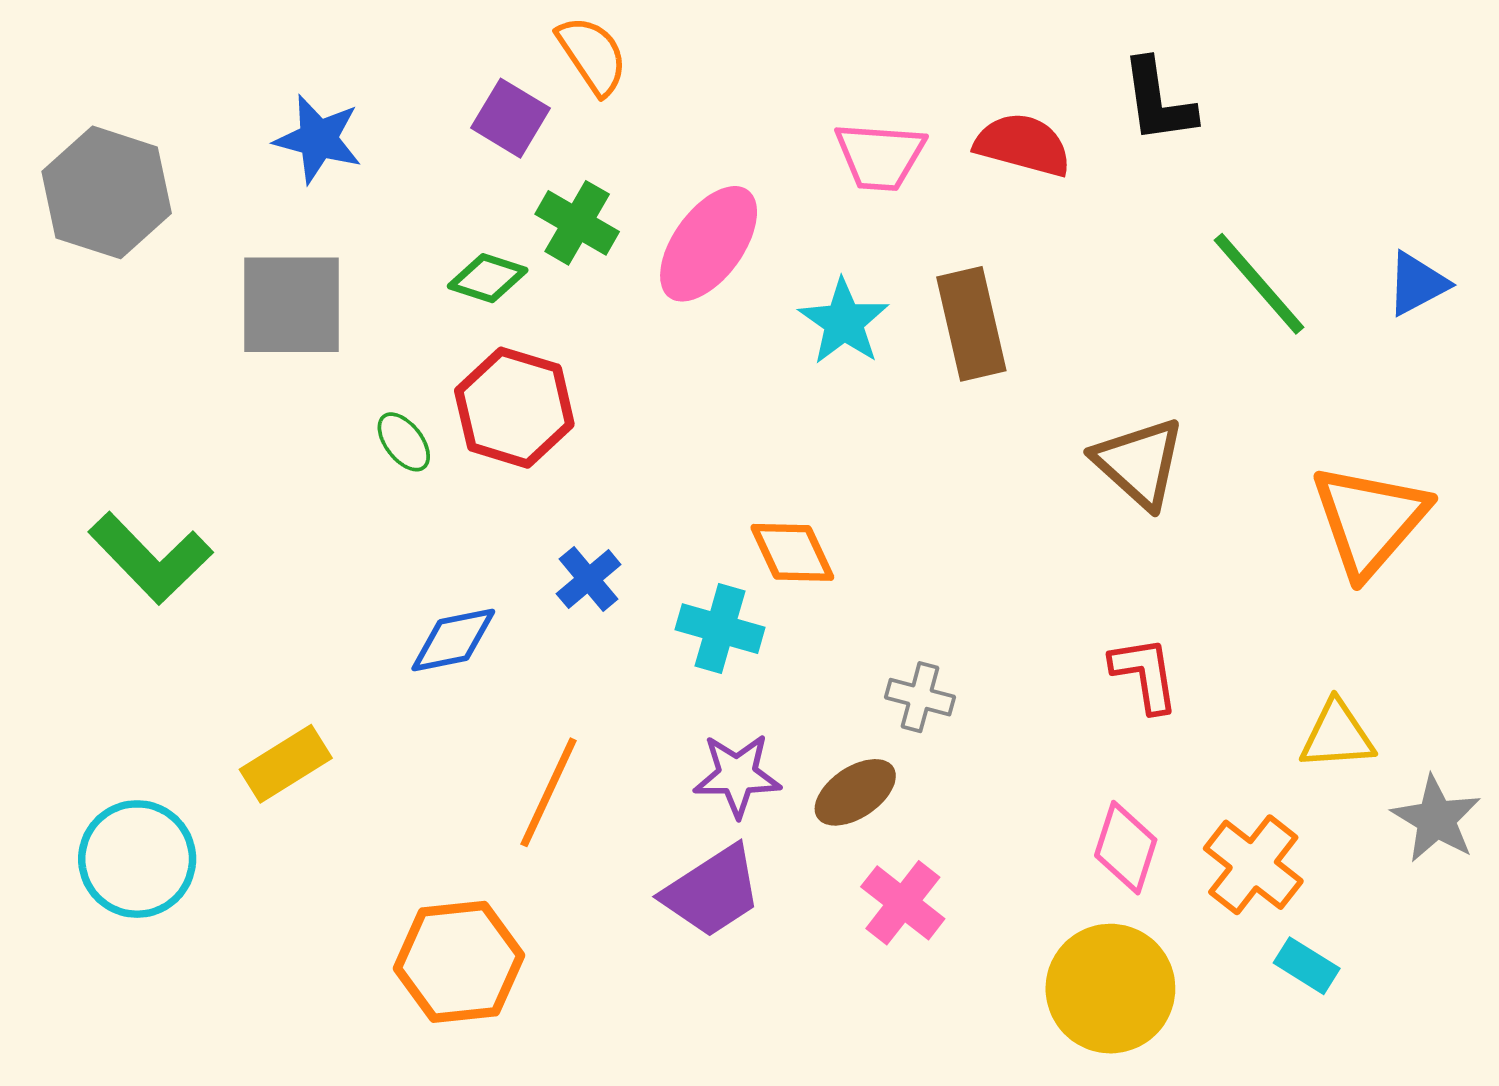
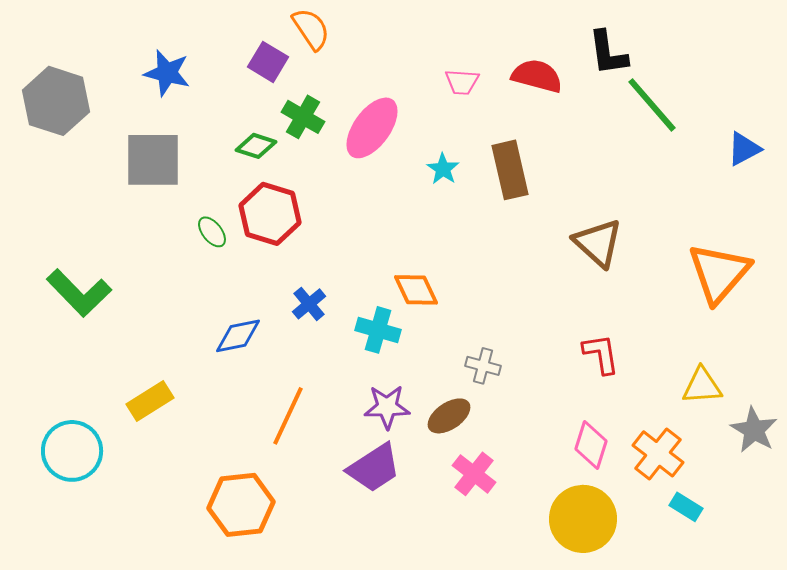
pink trapezoid: (880, 156) -> (462, 82), size x0.7
green line: (1259, 284) -> (652, 105), moved
cyan star: (844, 322) -> (443, 169), size x0.7

